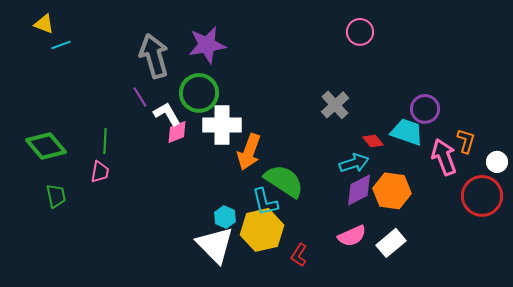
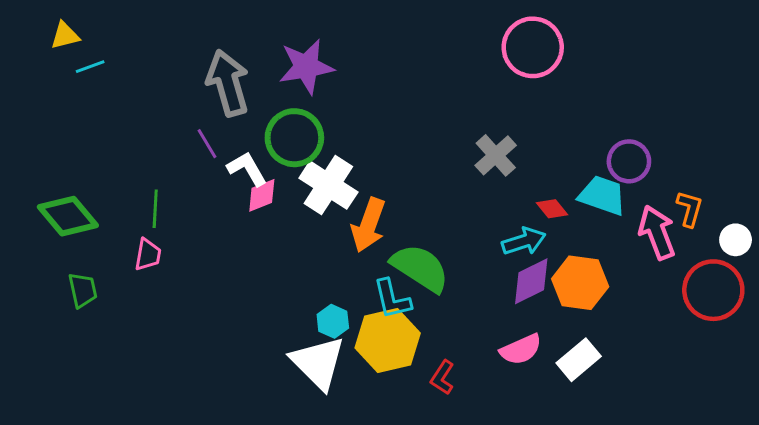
yellow triangle: (44, 24) -> (65, 36), turned -35
pink circle: (360, 32) -> (533, 47), size x1.5
white cross: (222, 125) -> (328, 185), turned 33

